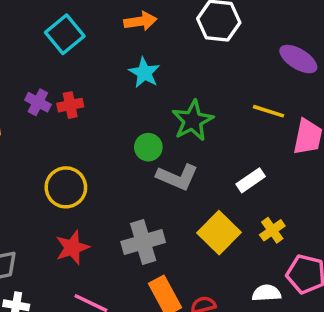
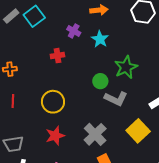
cyan square: (65, 34) -> (34, 16), moved
purple cross: (38, 102) -> (74, 31), moved
gray cross: (143, 242) -> (95, 134), turned -30

